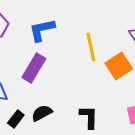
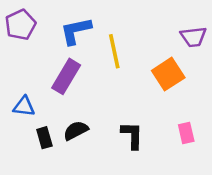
yellow line: (91, 47) -> (114, 51), moved
black rectangle: (16, 119) -> (44, 138), turned -54

